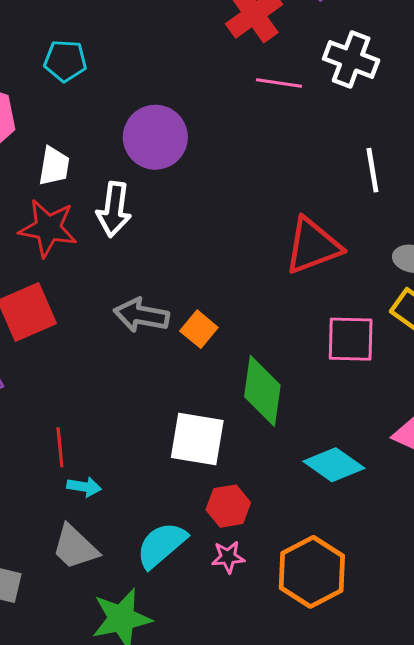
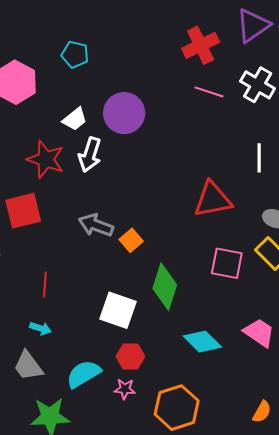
white trapezoid: (54, 166) -> (75, 119), moved, turned 32
red line: (60, 447) -> (45, 285), moved

